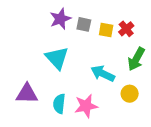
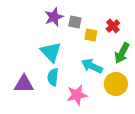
yellow square: (106, 30) -> (91, 35), moved
yellow circle: (130, 94) -> (116, 84), size x1.5
cyan semicircle: (59, 104) -> (53, 77), moved

